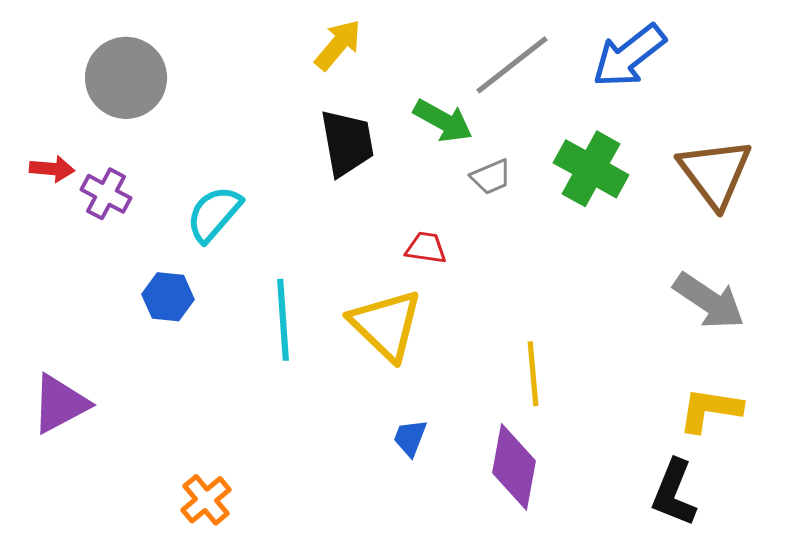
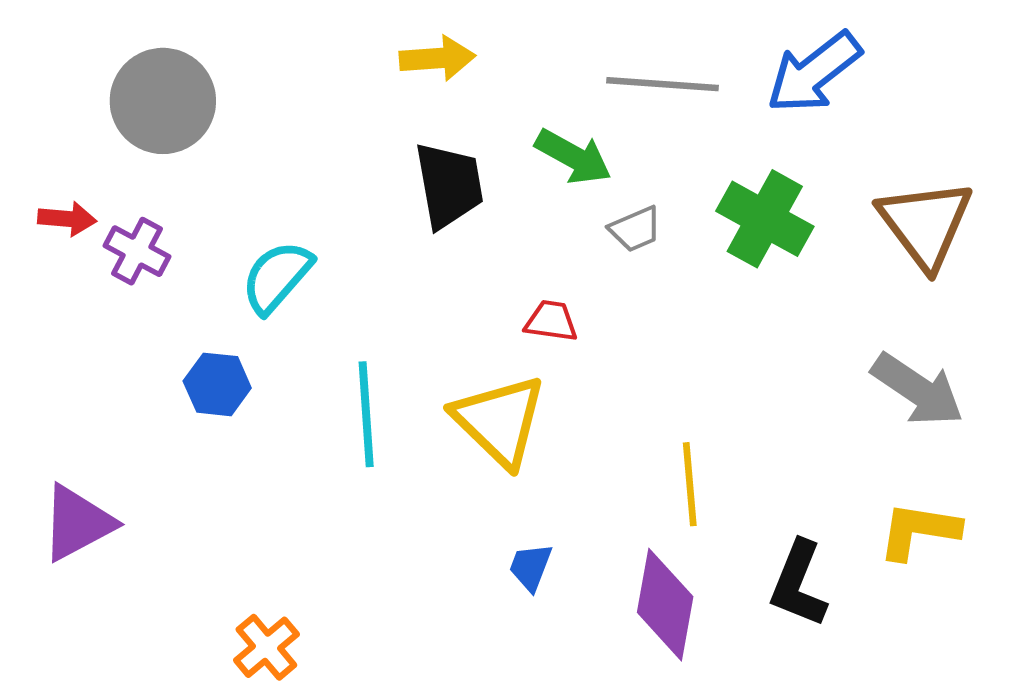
yellow arrow: (338, 45) -> (437, 58), turned 46
gray line: (512, 65) -> (663, 84), turned 42
black L-shape: (674, 493) -> (798, 584), moved

